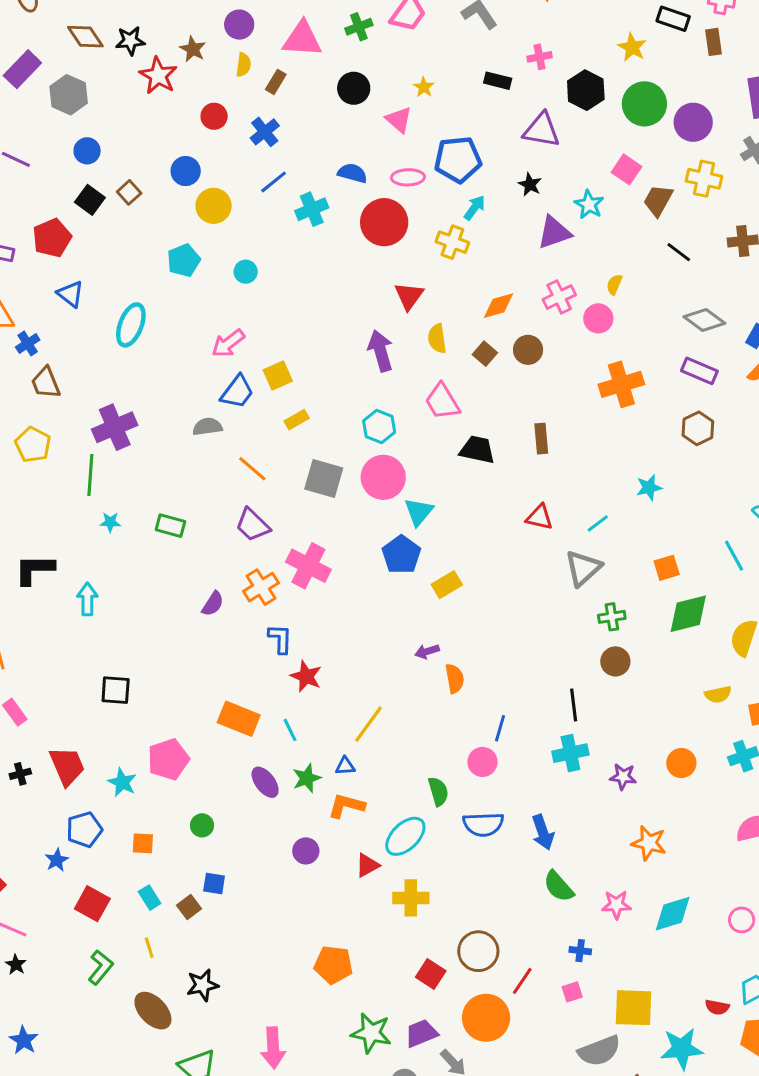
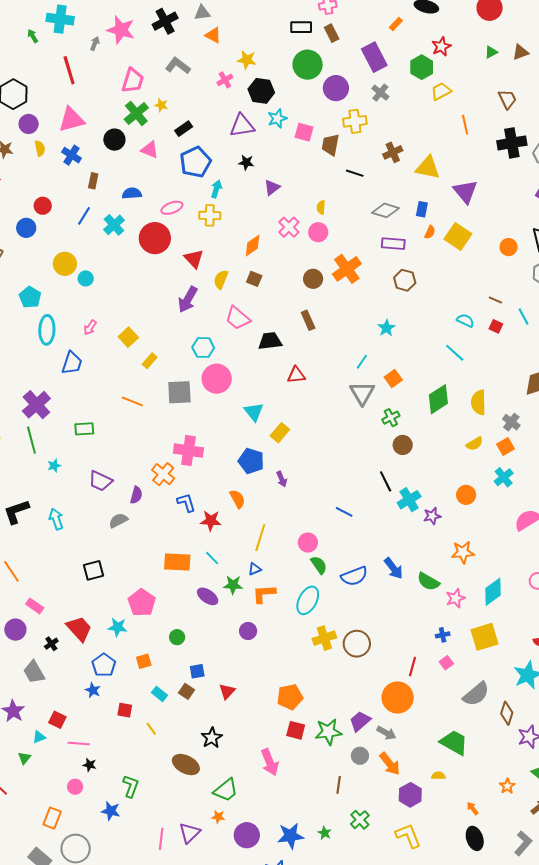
green cross: (359, 27) -> (136, 113), moved, size x1.4
yellow star: (632, 47) -> (247, 60), moved
black rectangle: (498, 81) -> (184, 129), moved, turned -30
brown rectangle: (276, 82) -> (93, 181), moved
yellow star: (424, 87) -> (161, 105), moved
green circle: (644, 104) -> (308, 65), moved
red circle: (214, 116) -> (43, 206), moved
blue cross: (265, 132) -> (71, 155), moved
pink ellipse: (408, 177) -> (172, 208), moved
cyan star: (589, 205) -> (277, 119), moved, turned -30
yellow circle: (214, 206) -> (65, 264), moved
red circle: (384, 222) -> (155, 238), moved
purple triangle: (554, 232) -> (272, 187), size x0.7
cyan pentagon: (184, 260) -> (30, 297), moved
cyan ellipse: (131, 325) -> (47, 330), moved
yellow semicircle: (437, 338) -> (221, 279), turned 48
pink arrow: (228, 343) -> (90, 327), size x0.7
brown circle: (528, 350) -> (313, 279), moved
purple arrow: (380, 351) -> (188, 299), turned -116
blue trapezoid: (237, 392) -> (72, 363), moved
gray semicircle: (207, 427) -> (118, 520), moved
cyan triangle: (419, 512) -> (254, 412), moved
red triangle: (539, 517) -> (296, 375), moved
purple trapezoid: (253, 525) -> (100, 481), moved
green rectangle: (170, 526) -> (84, 429), moved
blue pentagon: (401, 555) -> (251, 461), moved
orange square: (667, 568) -> (393, 379), moved
purple arrow: (427, 651) -> (282, 479), turned -77
orange semicircle: (455, 679) -> (237, 499), moved
blue line: (500, 728) -> (344, 512), turned -60
cyan cross: (570, 753) -> (409, 500), moved
pink circle: (482, 762) -> (308, 543), moved
green star: (307, 778) -> (233, 585), turned -30
red triangle: (367, 865) -> (227, 691), moved
green semicircle: (558, 886) -> (428, 582), moved
red square: (92, 904) -> (125, 710), size x0.7
yellow line: (149, 948) -> (151, 729), moved
brown circle: (478, 951) -> (357, 644), moved
green L-shape: (101, 967) -> (131, 786), moved
red square: (431, 974) -> (296, 730), moved
yellow square: (633, 1008) -> (485, 637), moved

